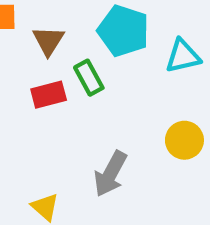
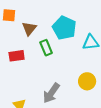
red rectangle: (49, 95) -> (17, 56), moved

